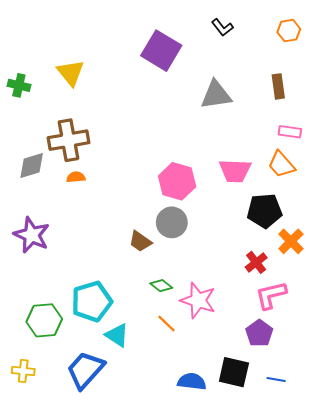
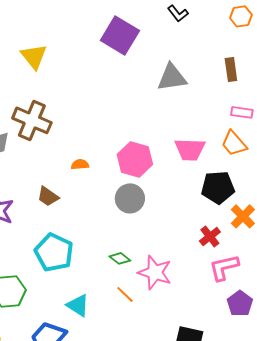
brown cross: (69, 140) -> (32, 120), turned 33
orange semicircle: (76, 177) -> (80, 164), moved
brown trapezoid: (140, 241) -> (48, 196), moved
cyan pentagon: (92, 301) -> (54, 252), moved, turned -30
purple pentagon: (259, 333) -> (240, 303), moved

